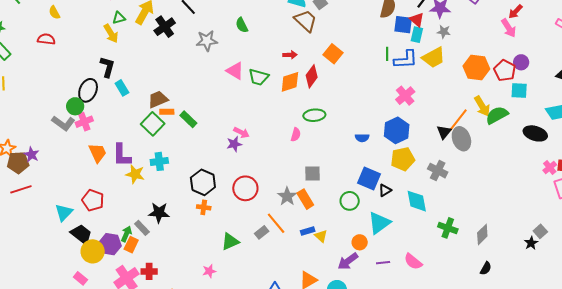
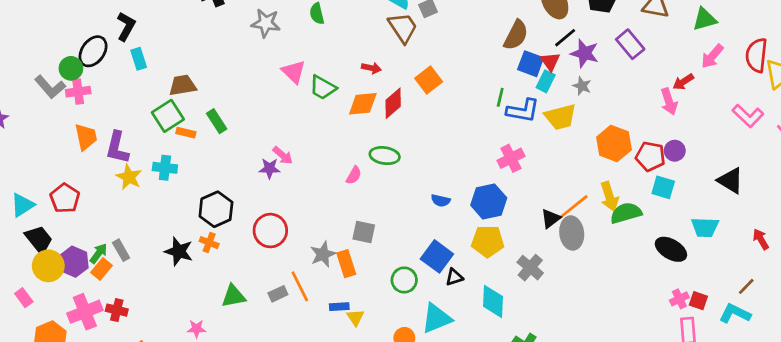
red pentagon: (505, 70) -> (650, 156), turned -30
orange rectangle: (167, 112) -> (186, 133), moved
black star: (159, 213) -> (179, 251), moved

